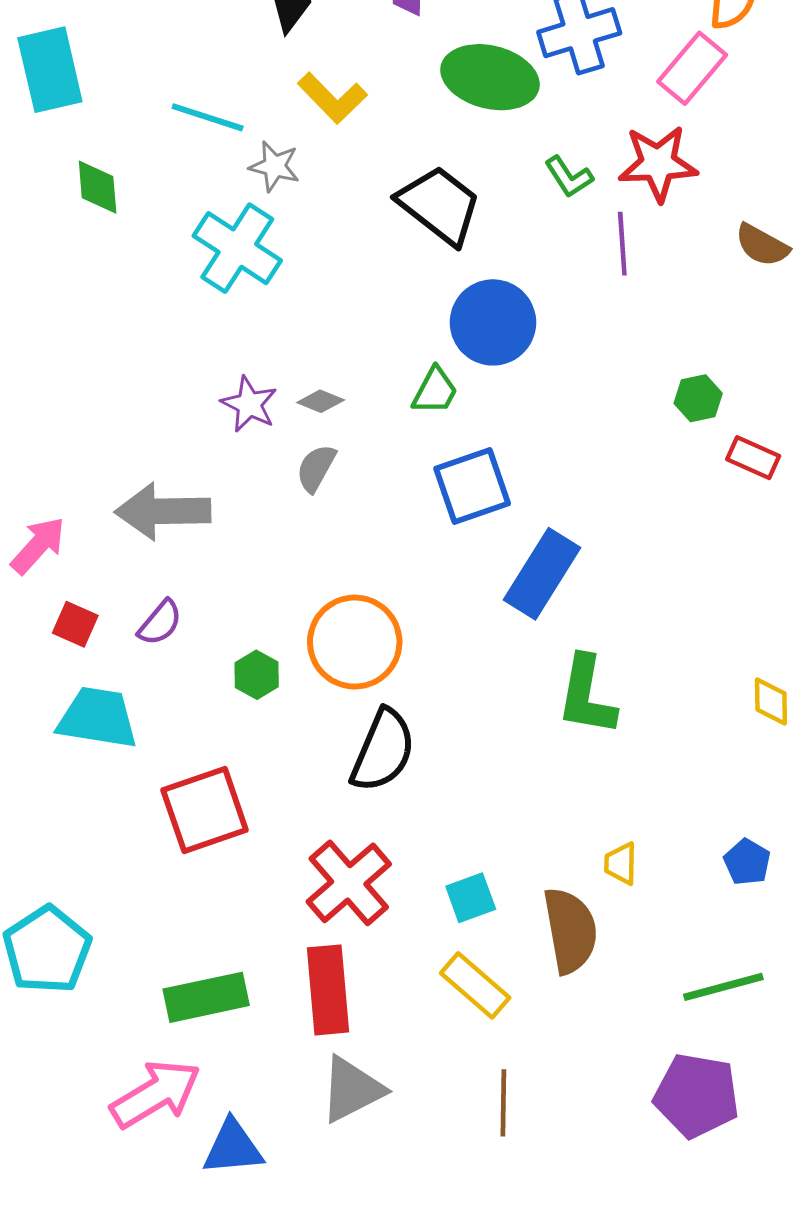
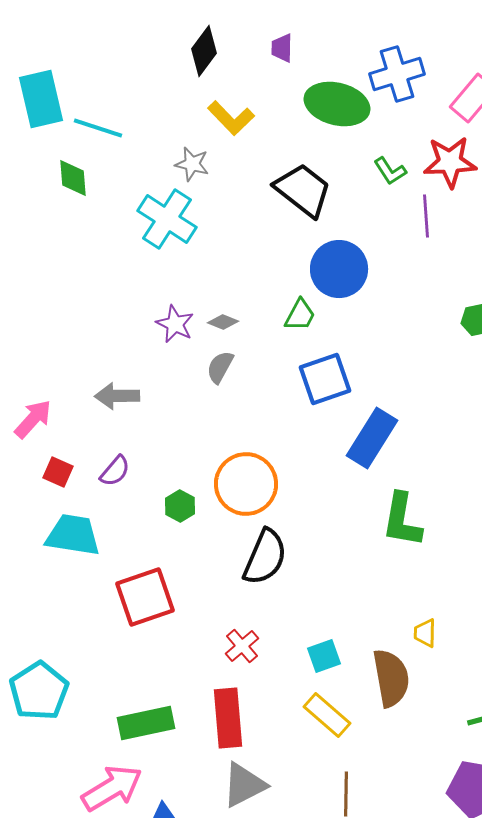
cyan line: (208, 117) -> (98, 128), moved
gray arrow: (163, 511) -> (117, 396), size x0.7
red cross: (349, 883) -> (242, 646), size x0.6

